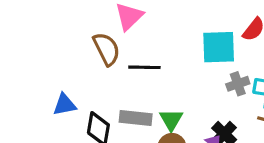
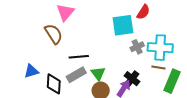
black line: (144, 67) -> (79, 57), moved
gray rectangle: (136, 118) -> (76, 75), turned -30

